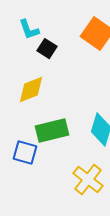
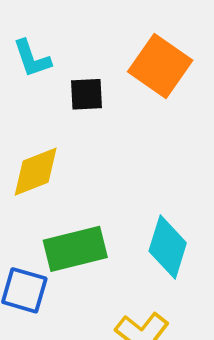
black square: (47, 49) -> (87, 94), moved, turned -36

